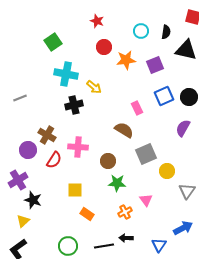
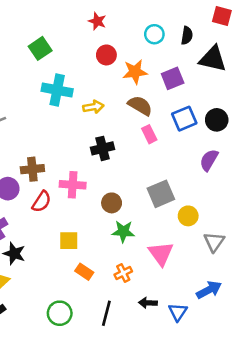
yellow arrow: (94, 87) -> (93, 107), turned -49
black cross: (74, 105) -> (102, 148), moved
brown semicircle: (124, 130) -> (140, 106), moved
brown cross: (47, 135) -> (32, 169), turned -36
pink triangle: (146, 200) -> (161, 254), size x1.5
orange cross: (125, 212) -> (123, 273), moved
black arrow: (126, 238) -> (148, 303), moved
black line: (104, 246) -> (106, 313), turned -66

